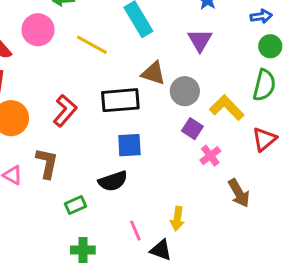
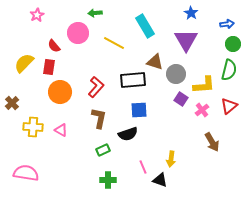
purple triangle: (200, 40) -> (186, 40), size x1.4
yellow L-shape: (227, 108) -> (204, 85), turned 130
pink cross: (210, 156) -> (202, 110), moved
brown L-shape: (47, 163) -> (99, 118), moved

